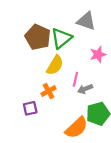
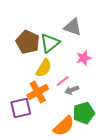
pink line: (75, 79) -> (63, 81), turned 40
orange cross: (48, 91) -> (38, 92), size x1.5
purple square: (30, 108) -> (21, 108), size x1.5

